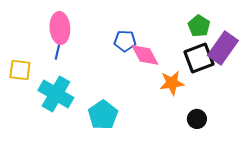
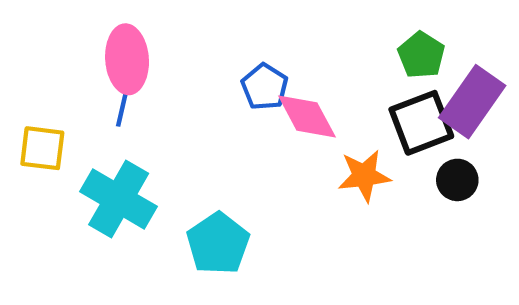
blue pentagon: (125, 41) -> (265, 87), turned 30
black circle: (197, 119) -> (457, 180), moved

